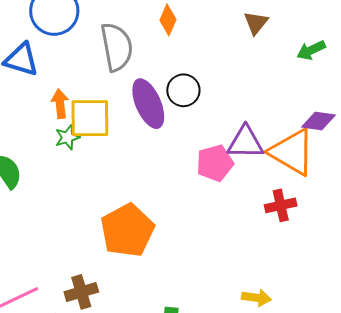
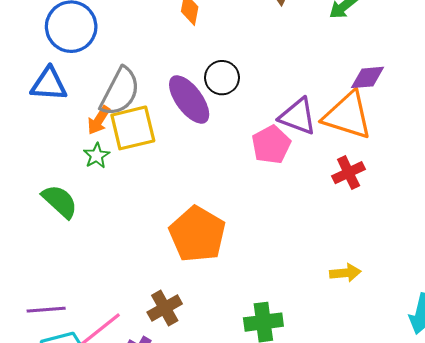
gray semicircle: (117, 47) -> (120, 92), moved, turned 51
orange arrow: (60, 104) -> (99, 120), turned -128
green star: (67, 137) -> (97, 156), moved
purple triangle: (246, 142) -> (298, 116), turned 33

